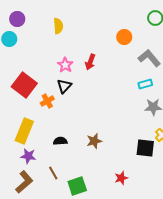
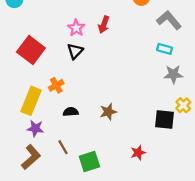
cyan rectangle: (145, 84) -> (165, 49), turned 32
orange cross: (47, 101) -> (56, 85), moved

